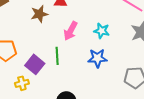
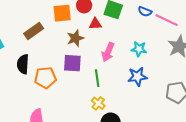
purple square: (35, 64) -> (72, 63), moved, turned -30
yellow cross: (22, 83) -> (98, 103), moved, turned -32

